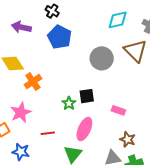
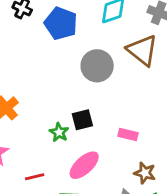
blue pentagon: (60, 37) -> (61, 23), moved
pink ellipse: (84, 129) -> (84, 165), turned 30

